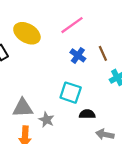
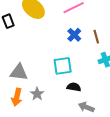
cyan square: (71, 93) -> (63, 66), turned -36
gray star: (46, 120) -> (37, 94), moved

